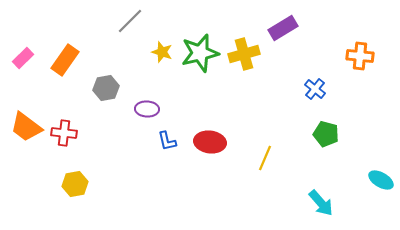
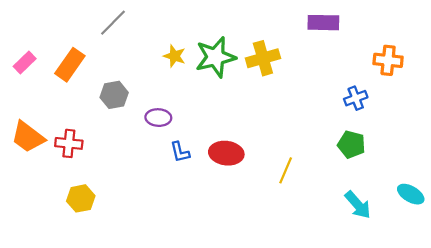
gray line: (130, 21) -> (113, 23), moved
purple rectangle: (283, 28) -> (323, 23), moved, turned 32
blue cross: (315, 89) -> (356, 98), moved, turned 30
cyan arrow: (321, 203) -> (358, 205), moved

